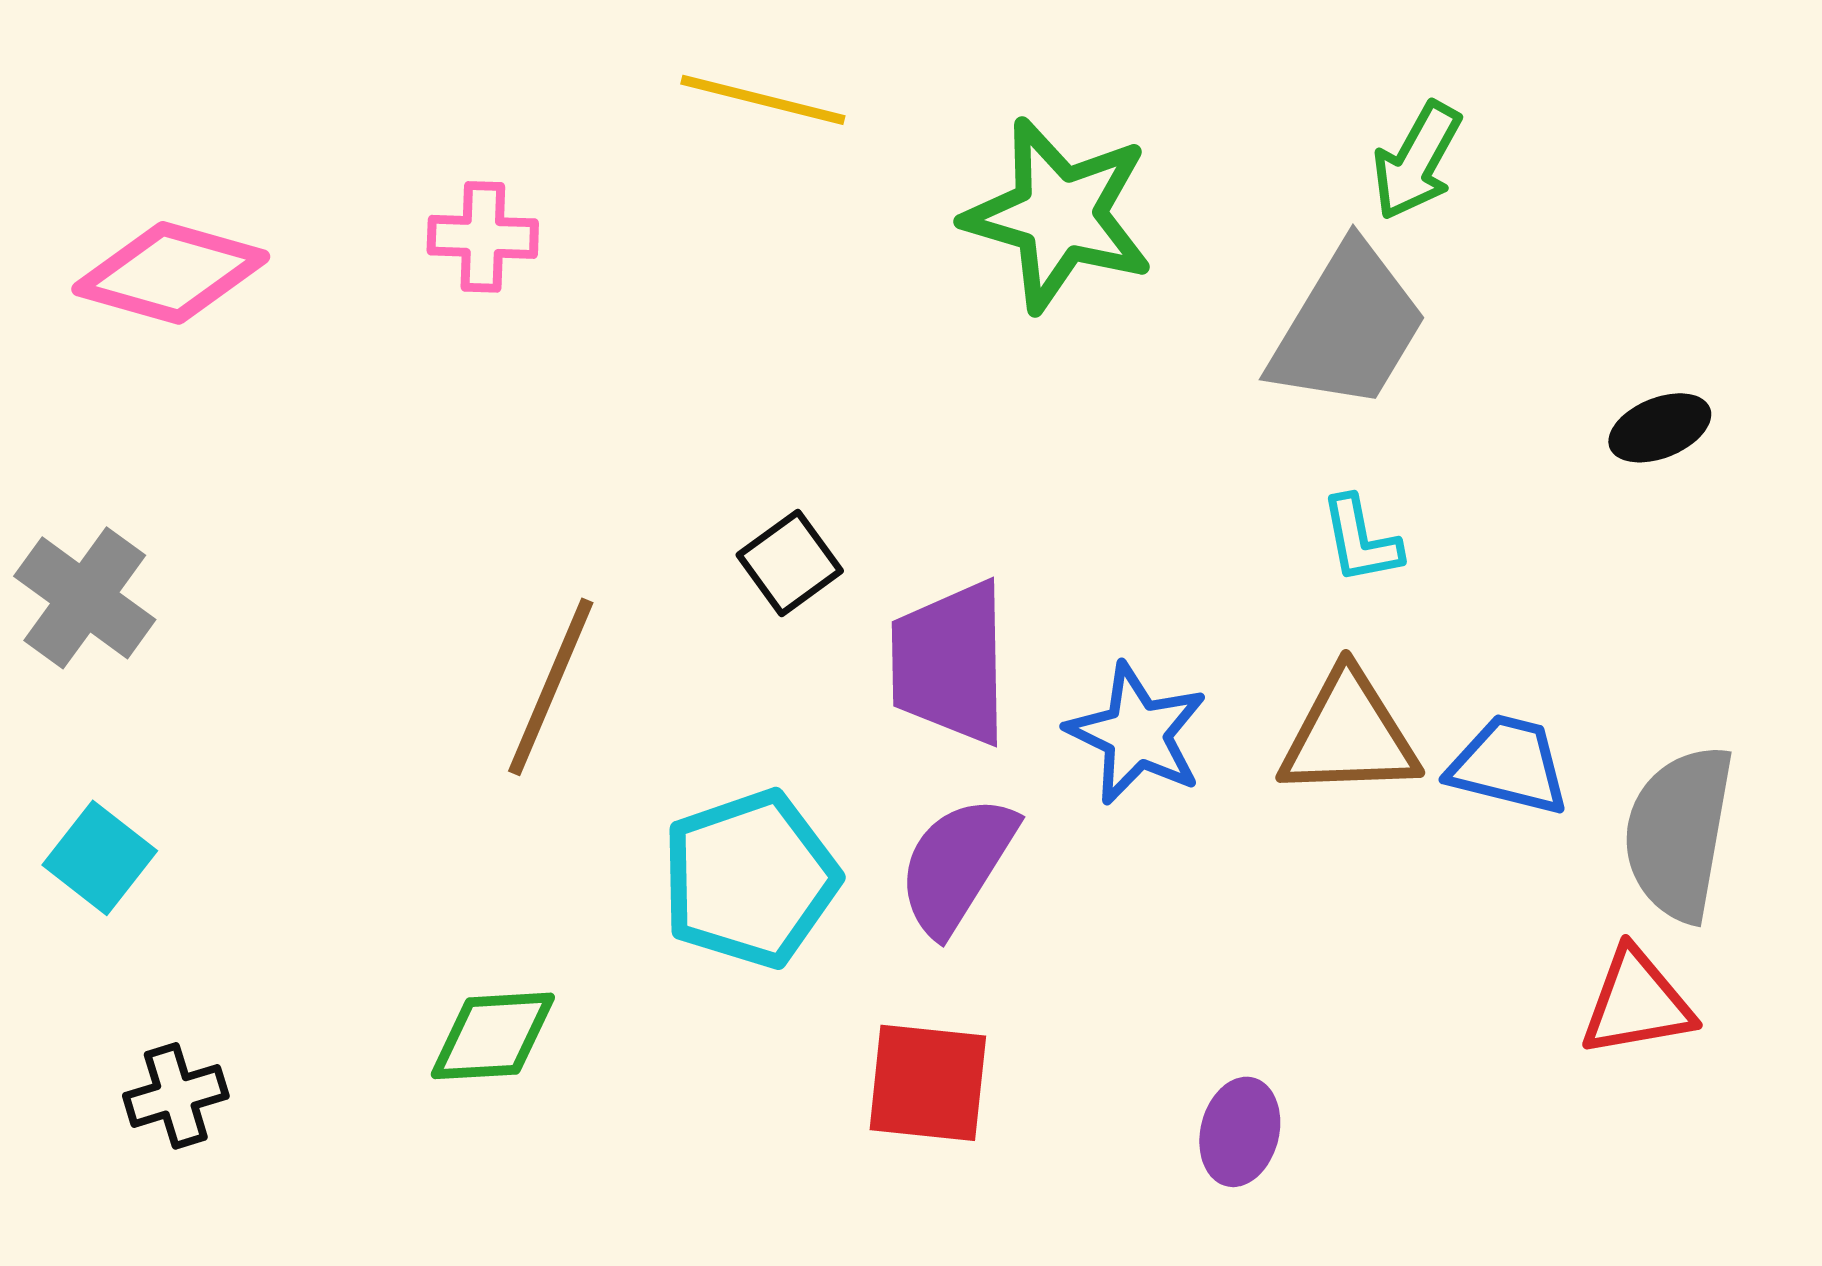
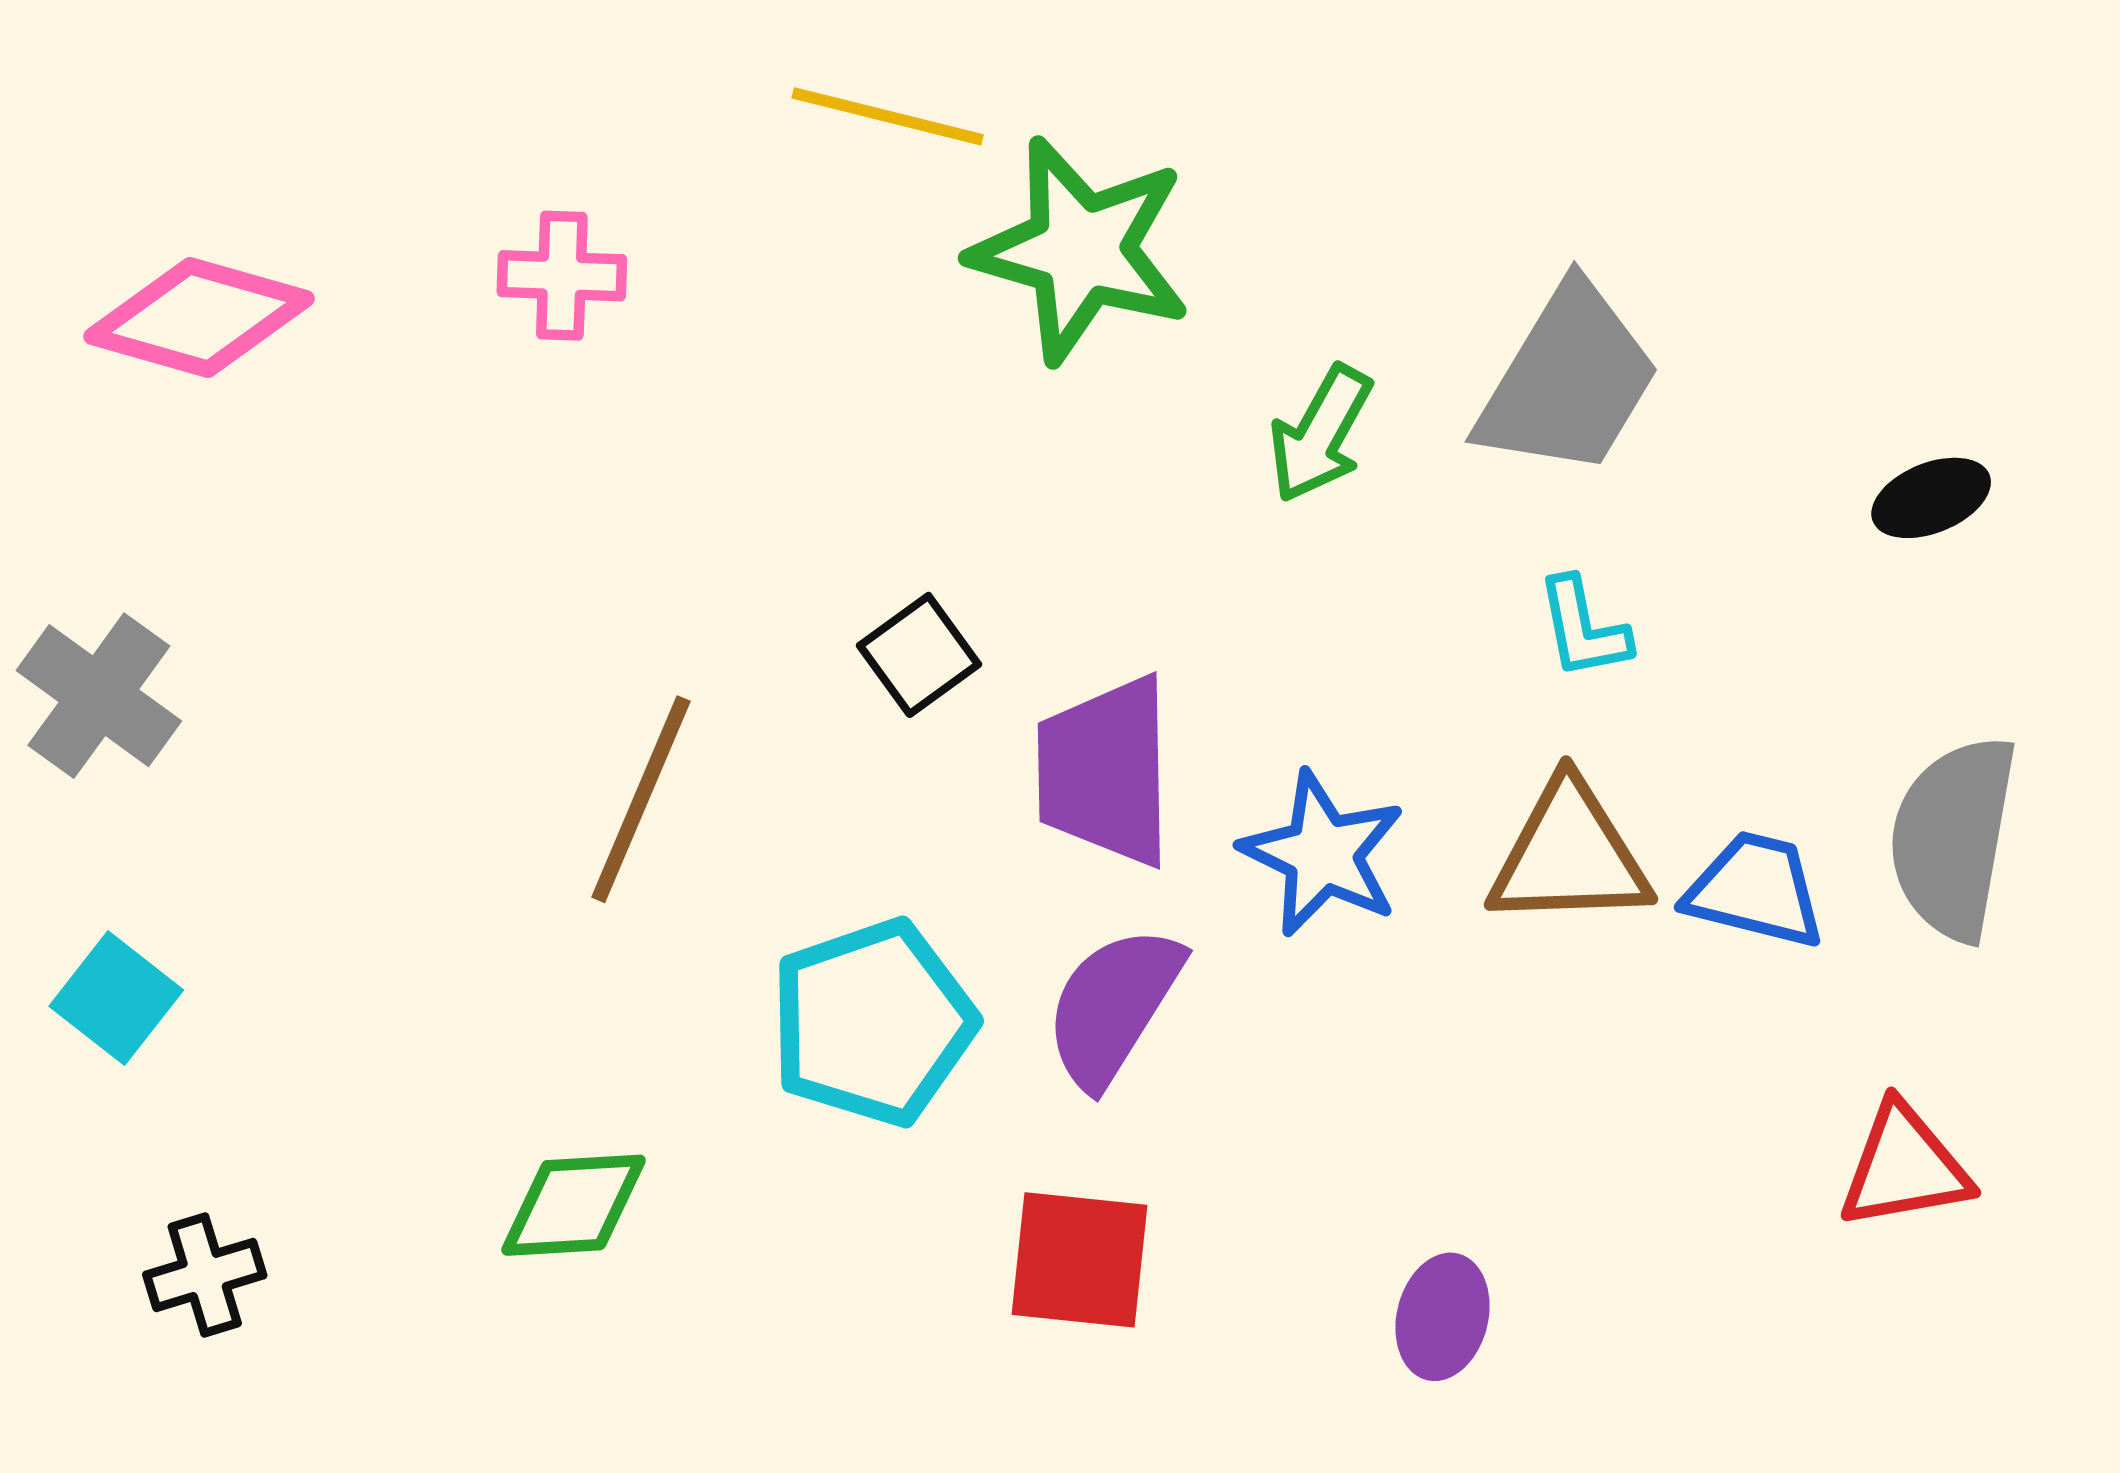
green arrow: (1417, 161) -> (1320, 434), moved
green star: (1059, 215) -> (1081, 250), moved
gray semicircle: (1679, 833) -> (1953, 838), moved

